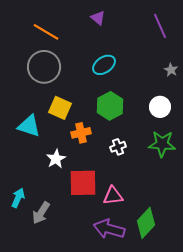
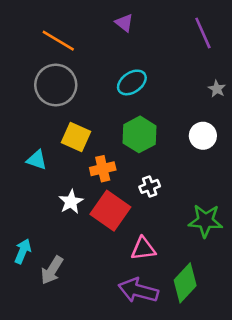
cyan triangle: (29, 126) -> (37, 160), size x0.7
green star: (162, 144) -> (205, 221), moved
red square: (83, 183) -> (110, 211), moved, turned 36

